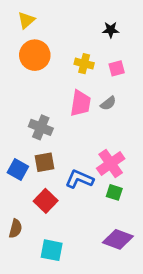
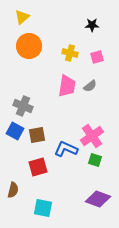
gray cross: (41, 127) -> (23, 106), moved
blue square: (18, 170) -> (15, 131), moved
red square: (46, 201) -> (38, 167), turned 30

